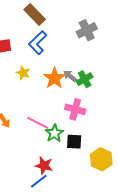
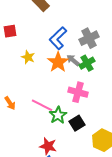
gray cross: (87, 30) -> (89, 38), moved
blue L-shape: (38, 43) -> (58, 38), moved
black square: (74, 142) -> (77, 123), turned -35

